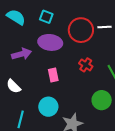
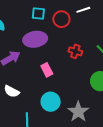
cyan square: (46, 17) -> (38, 13), moved
red circle: (81, 30) -> (61, 19), size x0.7

